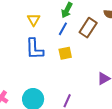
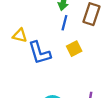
yellow triangle: (34, 20) -> (20, 35), moved, turned -32

